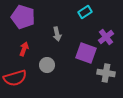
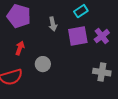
gray arrow: (57, 34) -> (53, 24), moved
purple square: (86, 53) -> (78, 36), moved, turned -30

